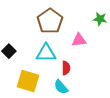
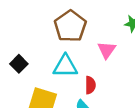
pink triangle: (79, 40) -> (107, 50), turned -49

